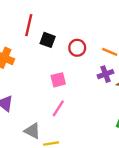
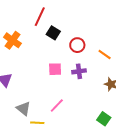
purple cross: (106, 74) -> (79, 71), moved
pink line: (58, 108) -> (57, 105), moved

